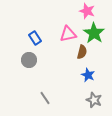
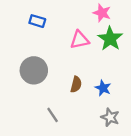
blue rectangle: (35, 38) -> (37, 21), moved, turned -40
brown semicircle: (82, 52) -> (76, 84), moved
gray circle: (29, 60) -> (34, 70), size x1.5

